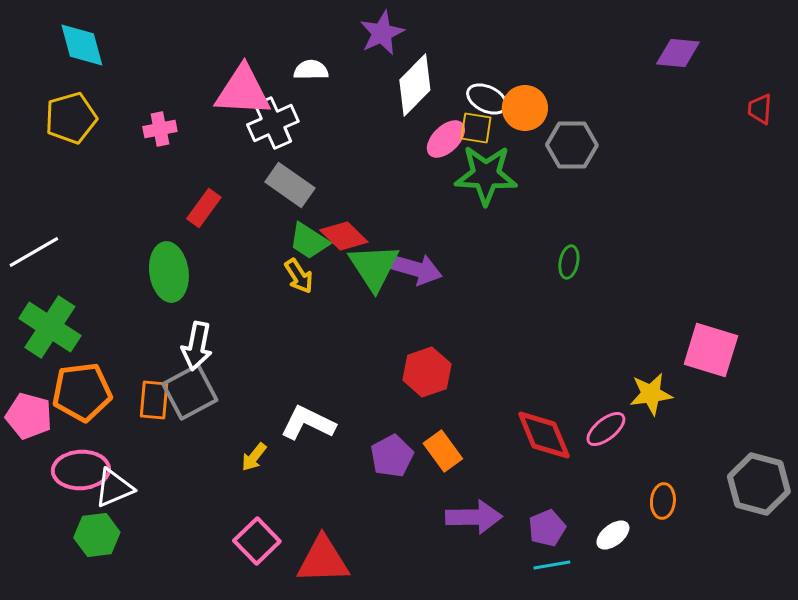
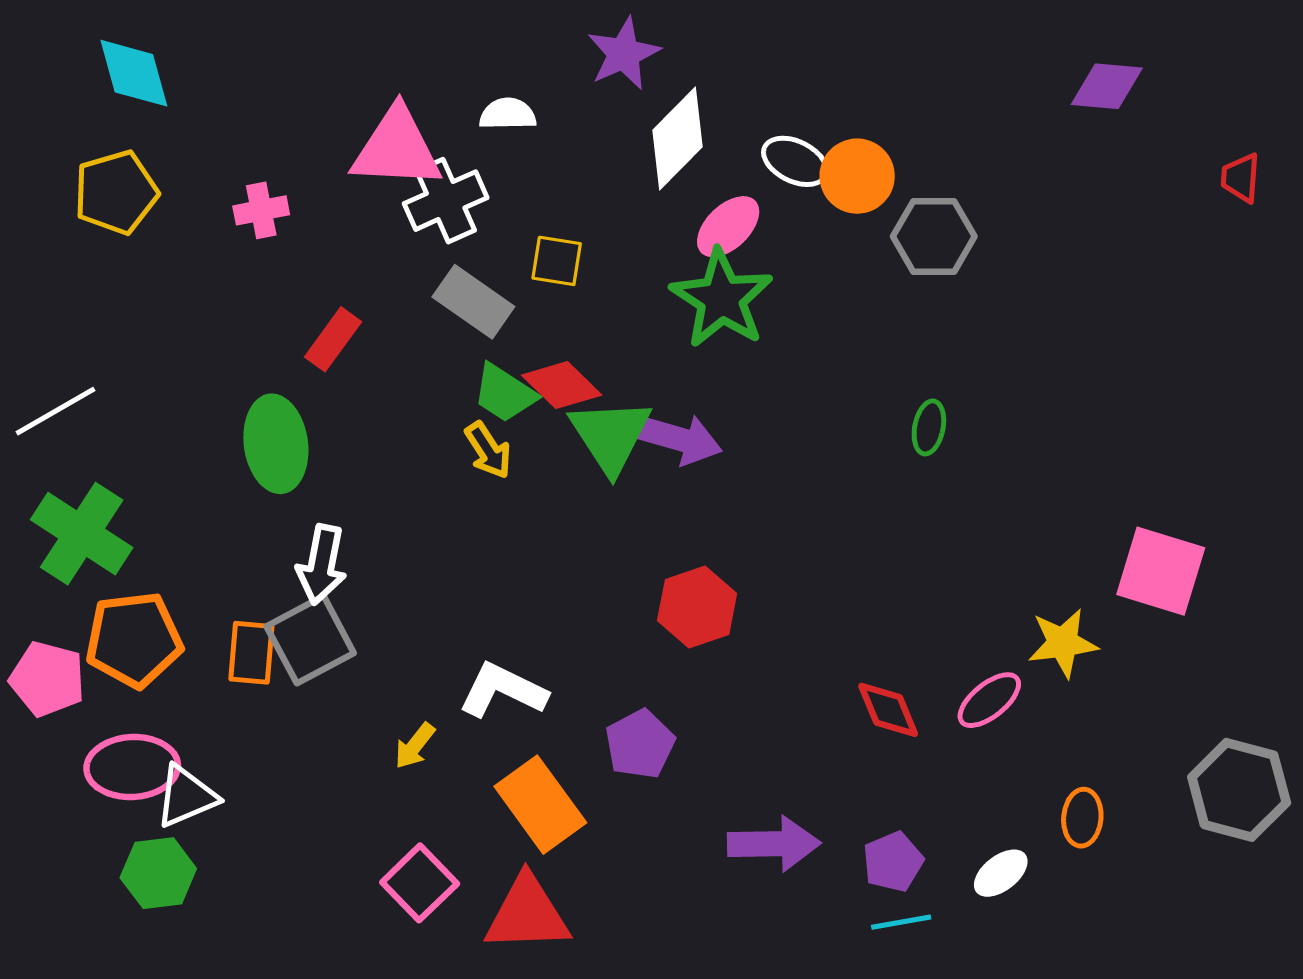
yellow square: (476, 128) -> (557, 261), moved
green star: (486, 175) -> (722, 298), moved, turned 30
red diamond: (544, 435) -> (888, 710), size x0.7
orange rectangle: (443, 451) -> (540, 805), moved, size x1.4

